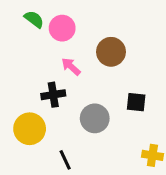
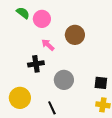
black square: (136, 102) -> (101, 83), moved
yellow circle: (30, 129) -> (20, 98), moved
black line: (65, 160) -> (52, 108), moved

